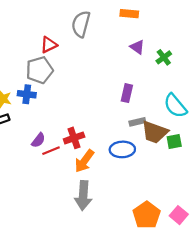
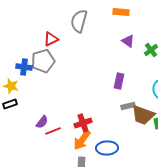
blue cross: (27, 94) -> (24, 67), moved
red cross: (74, 138) -> (83, 123), moved
blue ellipse: (122, 149) -> (107, 148), moved

